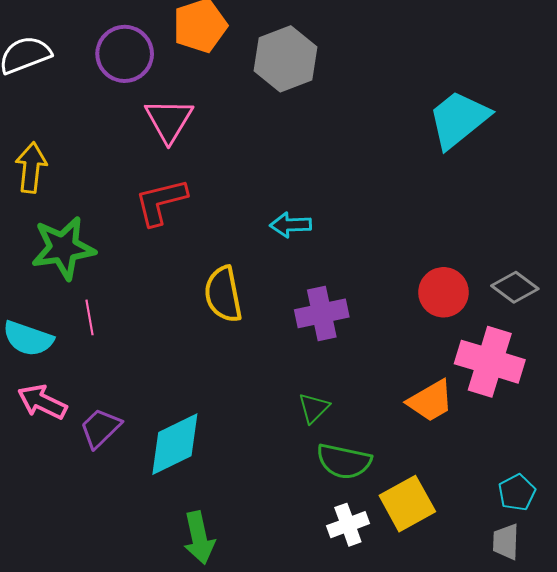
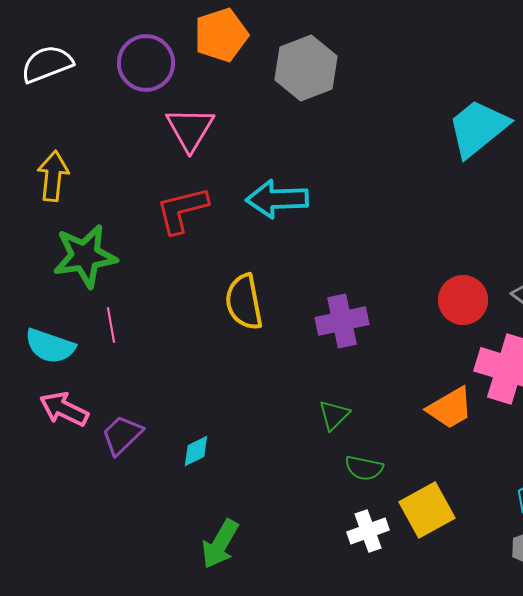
cyan arrow: (291, 225) -> (277, 199), moved, size x1.5
cyan diamond: (175, 444) -> (196, 451), size x0.5
green semicircle: (344, 461) -> (364, 468), size x0.7
green arrow: (199, 538) -> (220, 544), turned 42

